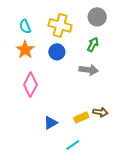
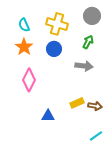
yellow rectangle: (81, 118) -> (77, 103), moved
blue triangle: (51, 123) -> (48, 116), turned 32
cyan line: (73, 145) -> (96, 136), moved

